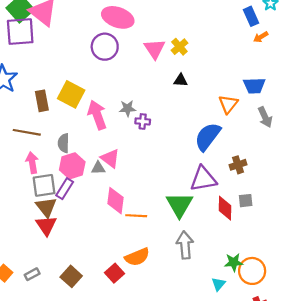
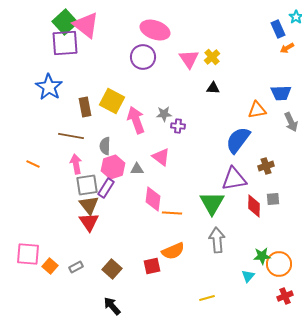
orange triangle: (228, 104) -> (257, 110), turned 42
pink triangle: (110, 158) -> (161, 157), moved
red square: (114, 273) -> (152, 266), turned 30

